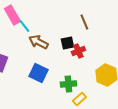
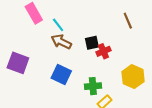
brown line: (84, 22) -> (128, 21), moved
cyan line: (24, 26) -> (58, 25), moved

